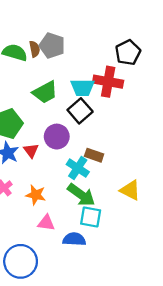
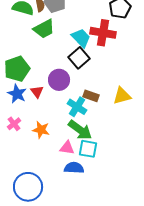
cyan trapezoid: (82, 88) -> (81, 38), turned -135
green trapezoid: (45, 92) -> (44, 29), moved
yellow triangle: (130, 190) -> (122, 96), moved, turned -42
pink triangle: (46, 223) -> (67, 148), moved

